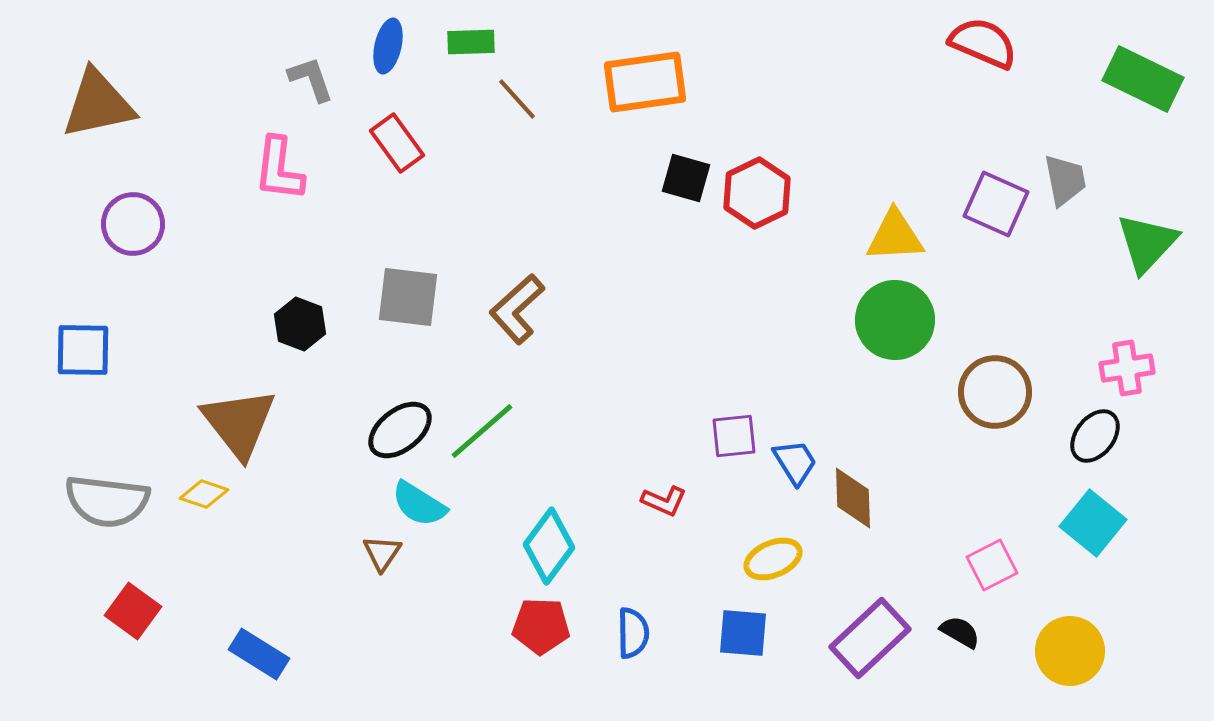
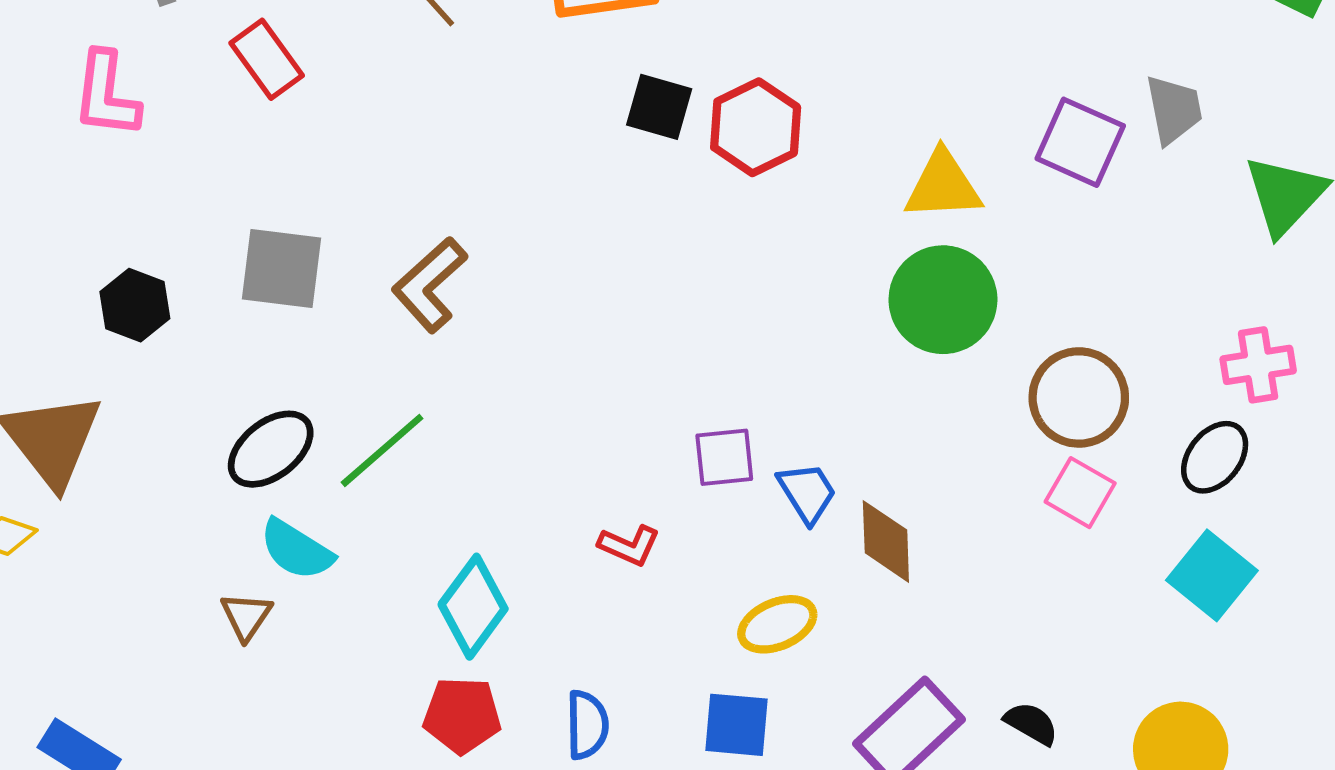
pink square: (992, 565) -> (1080, 493), moved, turned -33

